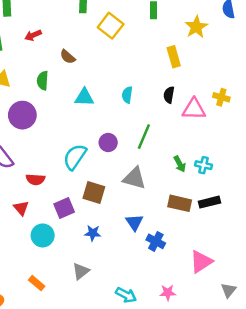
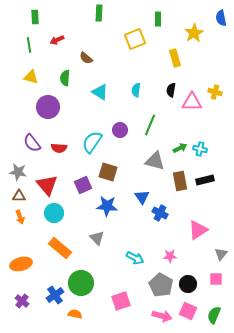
yellow square: (111, 26) -> (135, 39), moved, turned 30
cyan triangle: (84, 97) -> (100, 92), turned 30
green arrow: (180, 164) -> (180, 148), turned -88
gray triangle: (134, 178) -> (155, 161), moved
red semicircle: (35, 179) -> (59, 148), moved
brown rectangle: (180, 203) -> (180, 181), turned 66
red triangle: (21, 208) -> (47, 185), size x1.6
blue star: (93, 233) -> (107, 206), size x1.5
cyan circle: (43, 235) -> (54, 213), moved
gray triangle: (81, 271) -> (97, 238), turned -35
orange rectangle: (37, 283) -> (60, 248), size x1.6

